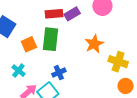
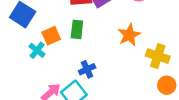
green rectangle: (50, 39) -> (77, 29), size x0.7
cyan cross: (18, 71) -> (37, 50), moved

